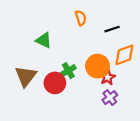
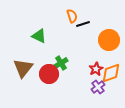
black line: (112, 29) -> (83, 24), moved
orange diamond: (124, 55) -> (111, 73), moved
orange circle: (97, 66) -> (109, 40), moved

